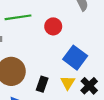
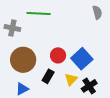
red circle: (53, 26) -> (58, 55), moved

